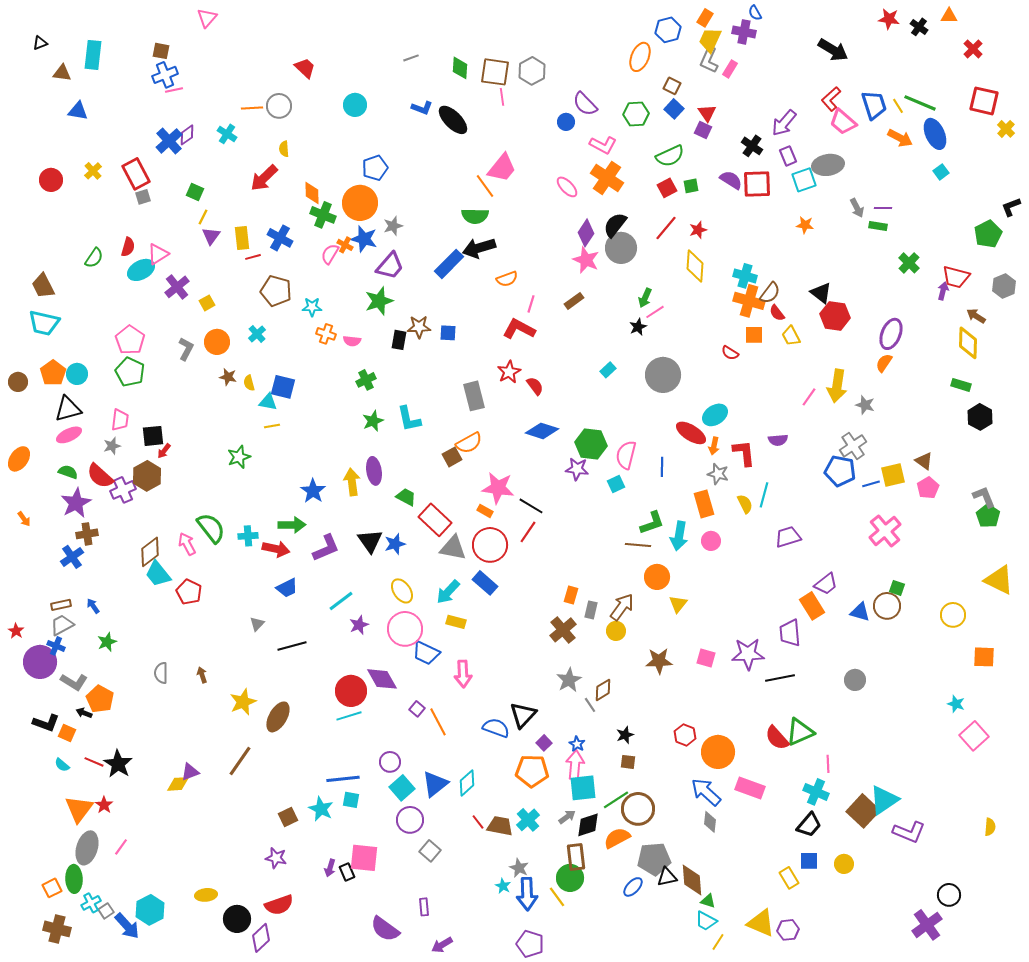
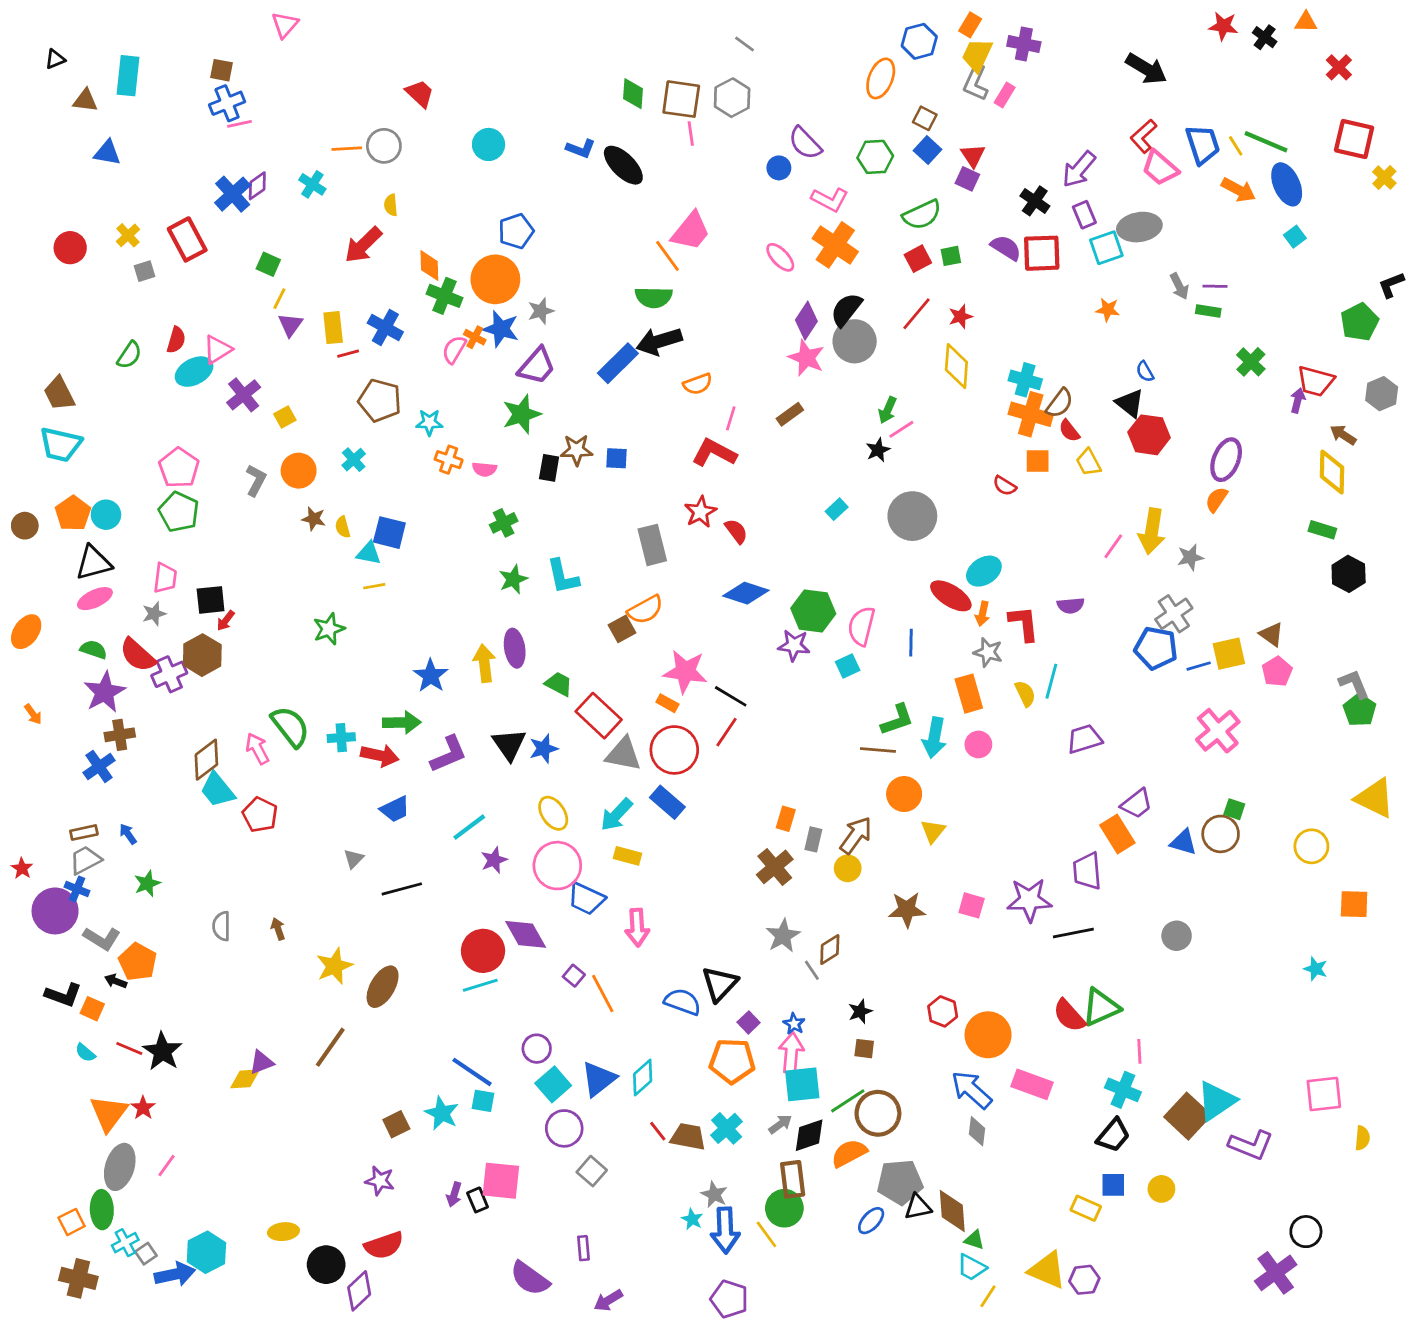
blue semicircle: (755, 13) -> (1145, 372), moved
gray line: (411, 58) -> (744, 44), moved, turned 56
gray square: (143, 197) -> (144, 271), moved
gray star: (865, 405) -> (1190, 557), turned -30
pink square: (974, 736) -> (1324, 1094), moved, turned 36
blue line: (343, 779) -> (472, 1072), turned 40
yellow rectangle: (789, 878) -> (1086, 1208), turned -35
blue arrow: (127, 926) -> (175, 1274), turned -60

